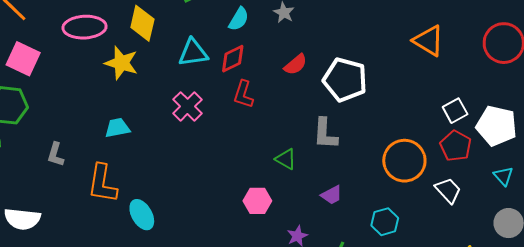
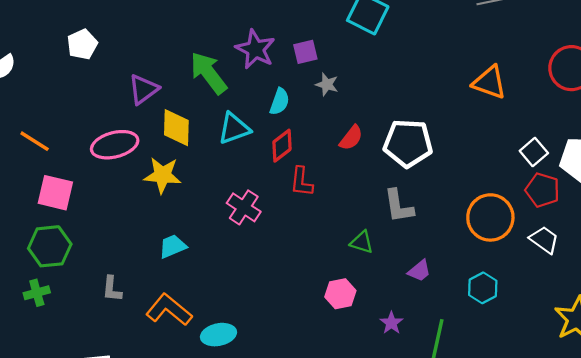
cyan triangle: (193, 53) -> (234, 128), moved
orange L-shape: (102, 184) -> (169, 310), turned 132
cyan ellipse: (142, 215) -> (219, 335), turned -60

